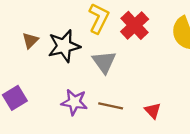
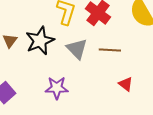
brown line: (111, 106) -> (110, 50), moved

